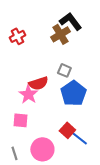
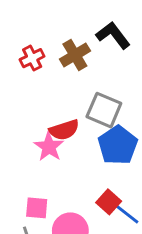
brown cross: (60, 34) -> (75, 55), moved
gray square: (64, 70) -> (104, 110), size x1.6
pink square: (20, 120) -> (37, 208), moved

